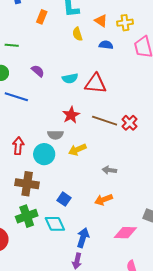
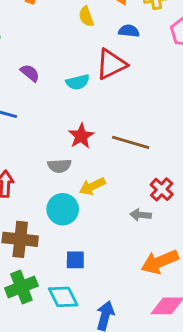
red triangle: (96, 84) -> (111, 64), moved, turned -30
red cross: (130, 123) -> (162, 189), moved
cyan circle: (44, 154) -> (63, 209), moved
blue square: (64, 199) -> (75, 260), turned -32
orange arrow: (103, 200) -> (160, 262), moved, size x1.4

